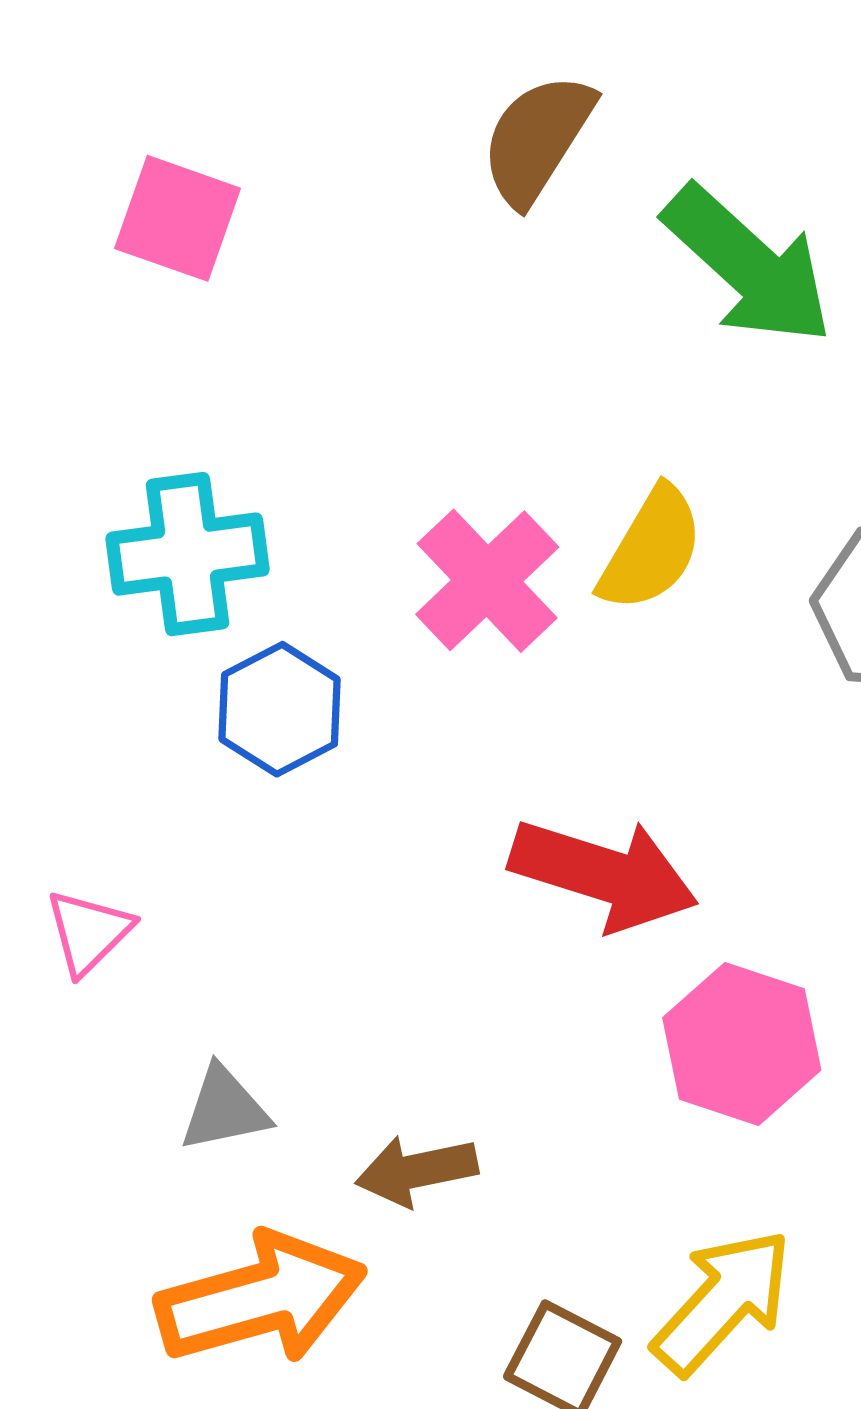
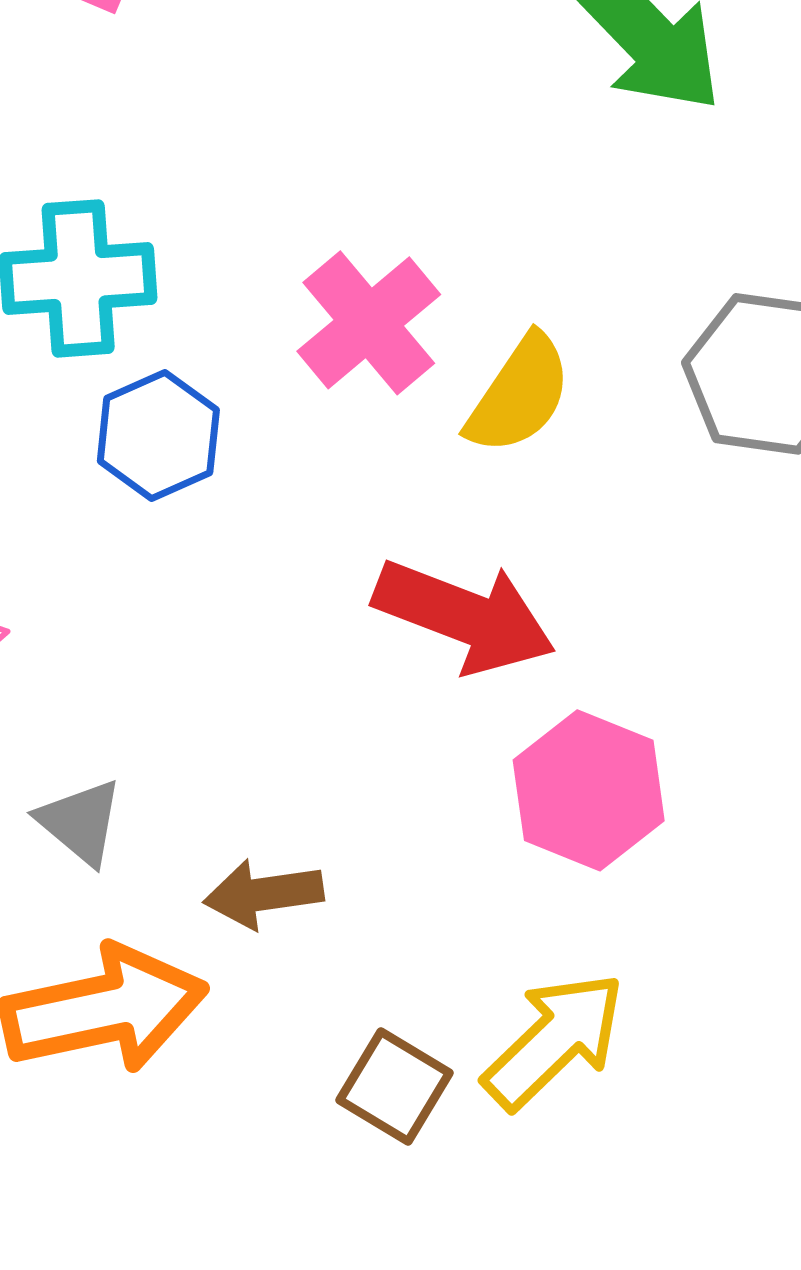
yellow semicircle: (651, 549) -> (519, 395), moved
gray triangle: (225, 1109) -> (80, 822), turned 48

